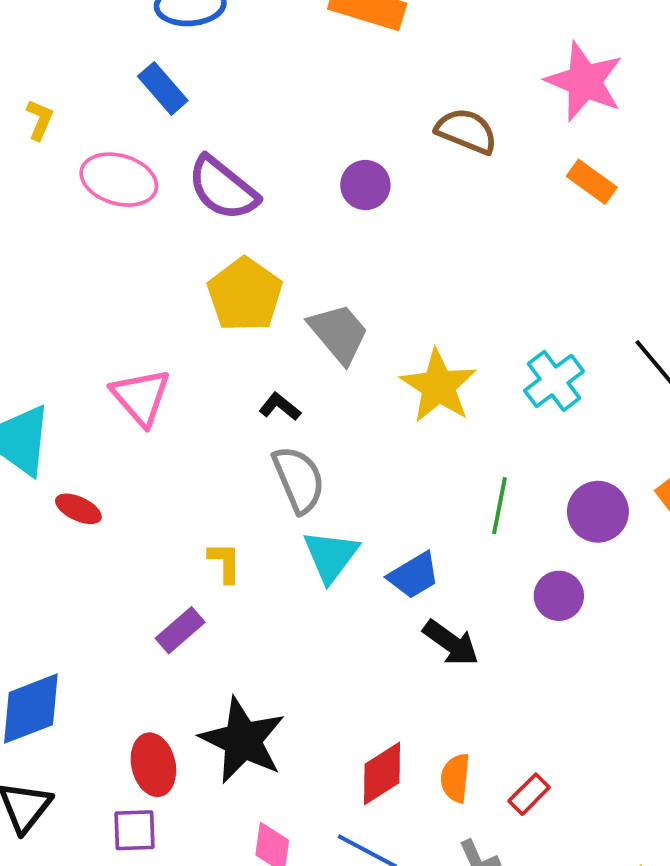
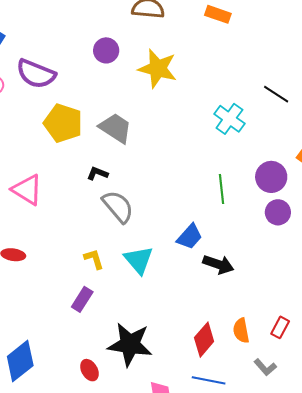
yellow star: (438, 386) -> (158, 69), moved
cyan triangle: (331, 556) -> (139, 260), moved
purple circle: (559, 596) -> (278, 212), moved
red ellipse: (153, 765) -> (89, 370), size x0.7

